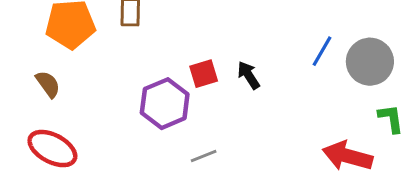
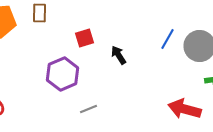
red square: (204, 74) -> (85, 38), moved

